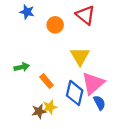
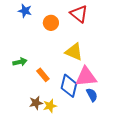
yellow triangle: (80, 56) -> (74, 52), turned -36
pink triangle: (93, 83) -> (86, 77), turned 35
yellow star: (50, 107) -> (50, 106), moved

